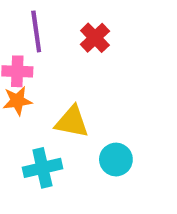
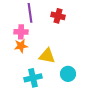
red cross: (95, 38) -> (58, 16), turned -32

